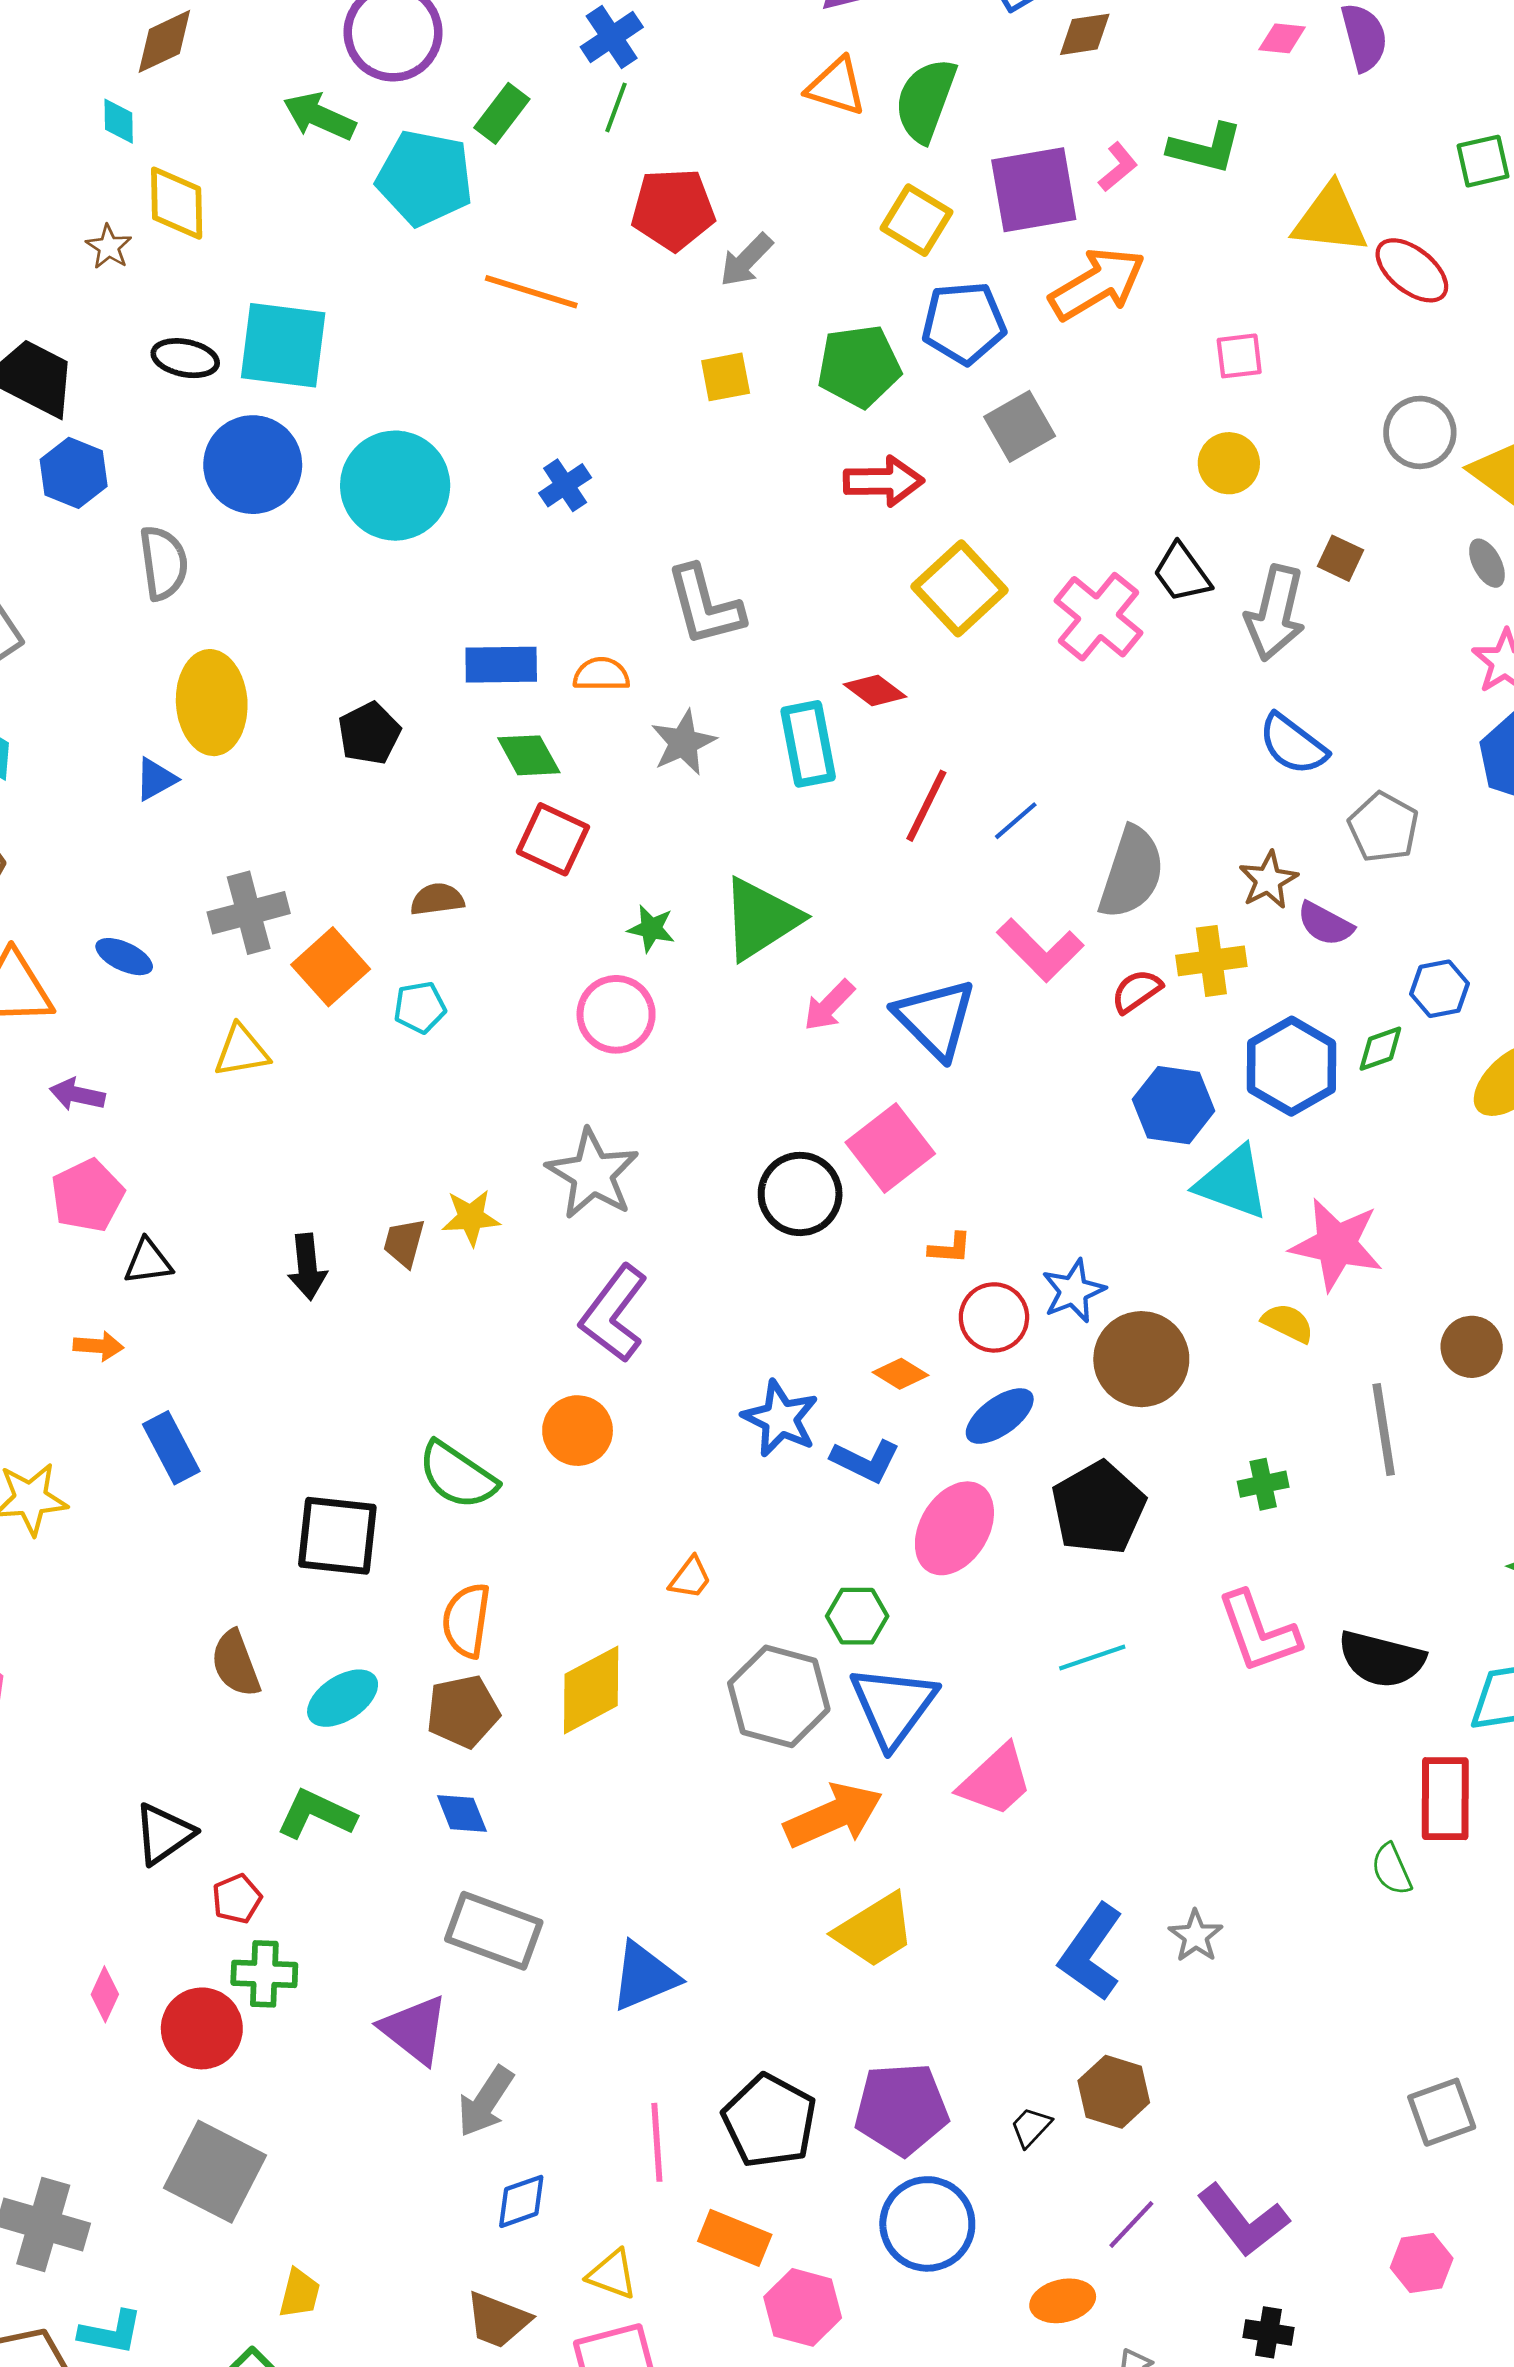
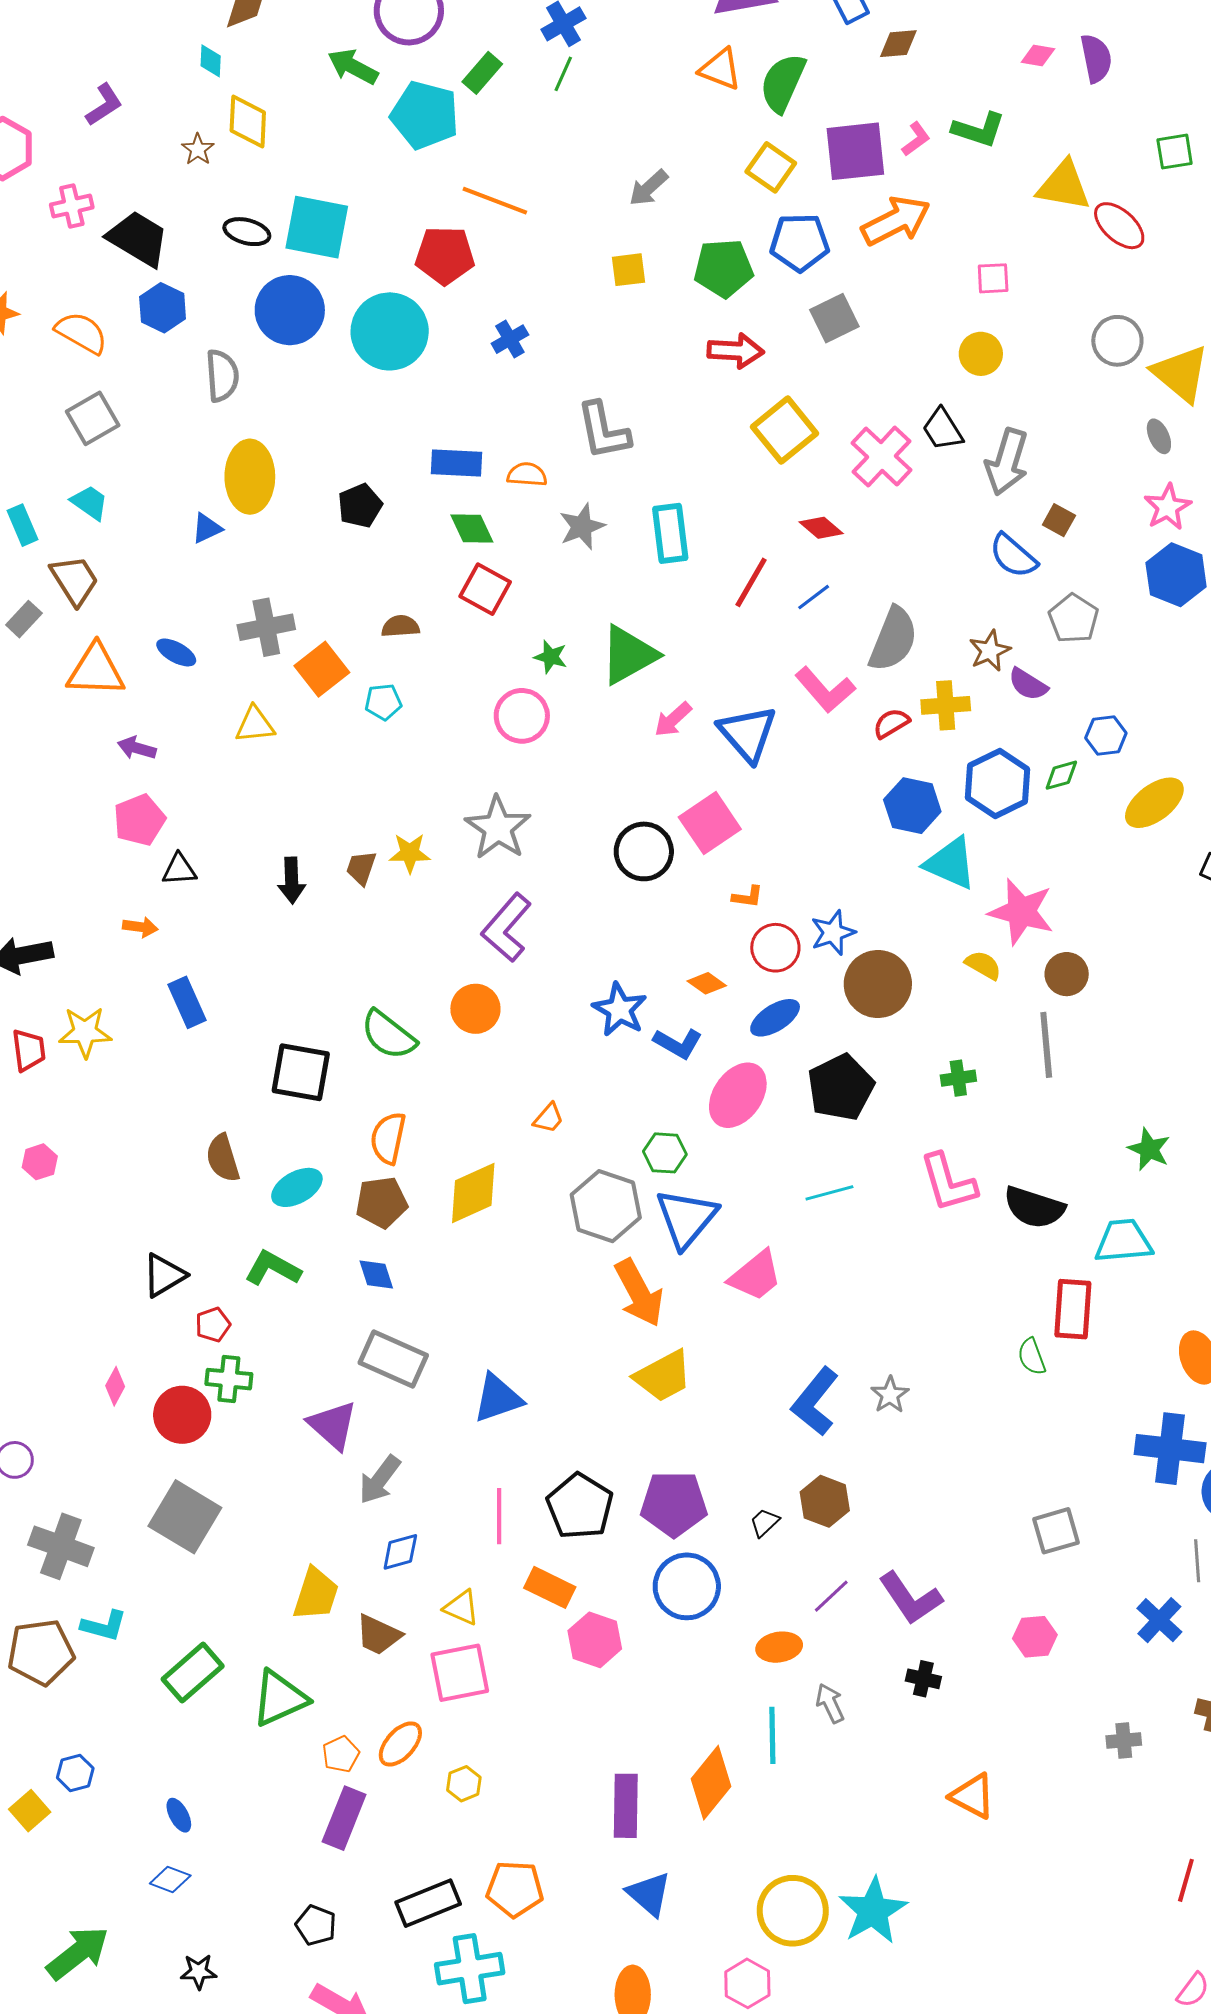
red pentagon: (673, 209) -> (445, 255), moved
brown square: (1341, 558) -> (1059, 520), moved
red diamond: (875, 690) -> (821, 528), moved
brown circle: (1472, 1347) -> (1067, 974), moved
orange arrow: (833, 1815) -> (639, 1293), turned 82
yellow trapezoid: (300, 2293) -> (316, 1594), moved, size x1.5

